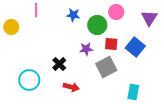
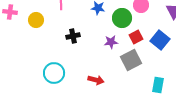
red square: (111, 44) -> (136, 37), turned -32
black cross: (59, 64) -> (73, 36), moved, turned 32

